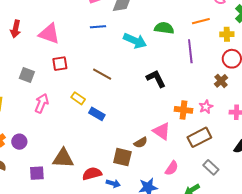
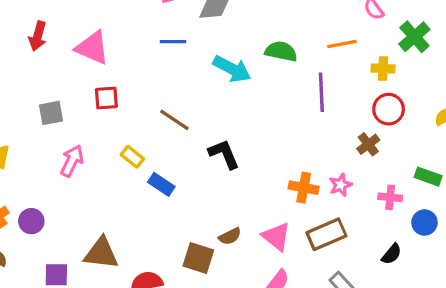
gray square: (27, 75) -> (51, 113), turned -35
black L-shape: (156, 79) -> (224, 154), moved
pink triangle: (162, 131) -> (276, 237), moved

